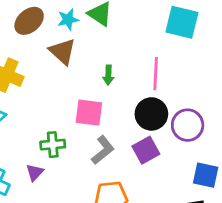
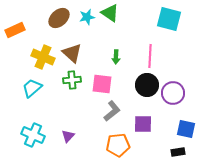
brown triangle: (62, 51) -> (72, 53), moved
green cross: (53, 145) -> (72, 80), moved
purple square: (146, 150) -> (143, 124), moved, turned 30
purple triangle: (35, 172) -> (68, 136), moved

